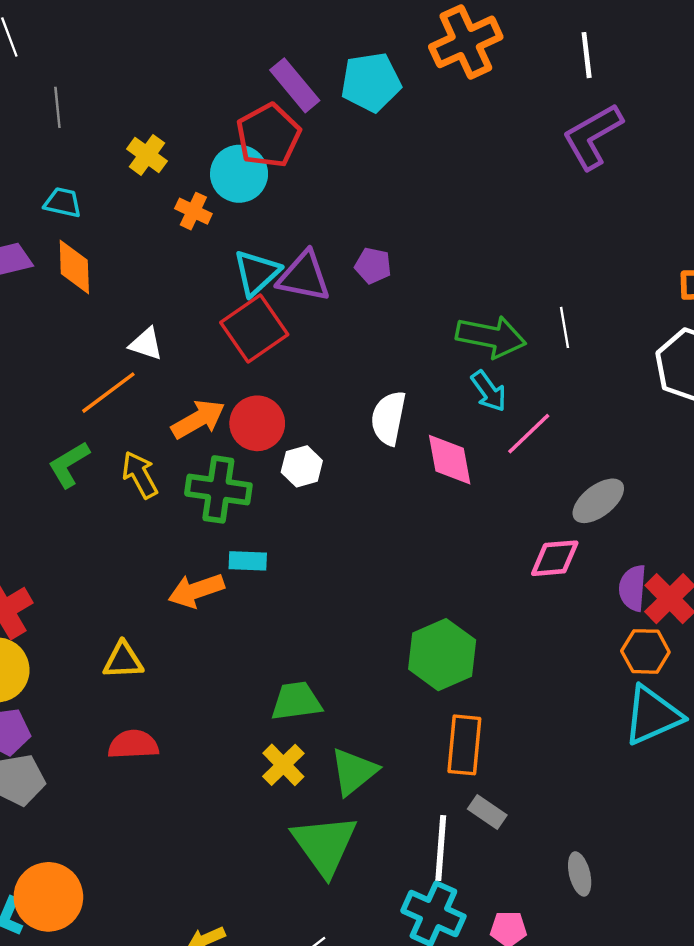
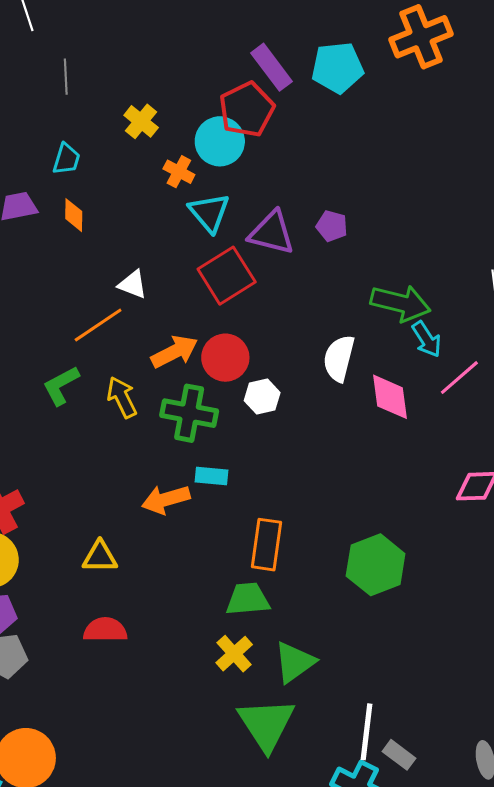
cyan trapezoid: (63, 203) -> (66, 159), turned 92
orange diamond: (74, 267) -> (74, 215), size x0.7
cyan triangle: (257, 273) -> (209, 213), moved, turned -30
green arrow: (491, 337) -> (400, 303), moved
orange rectangle: (464, 745) -> (266, 545), moved
gray rectangle: (487, 812) -> (399, 755), moved

